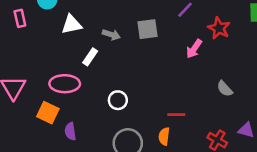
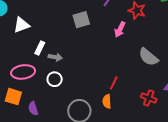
gray arrow: (111, 35) -> (55, 57), moved
gray semicircle: (225, 89) -> (148, 57), size x1.5
white circle: (118, 100) -> (55, 79), moved
red line: (176, 115) -> (114, 83), turned -56

